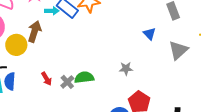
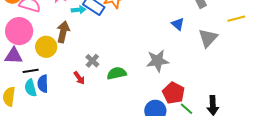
gray star: (126, 69) -> (157, 61), size x1.6
gray cross: (67, 82) -> (92, 61), moved

